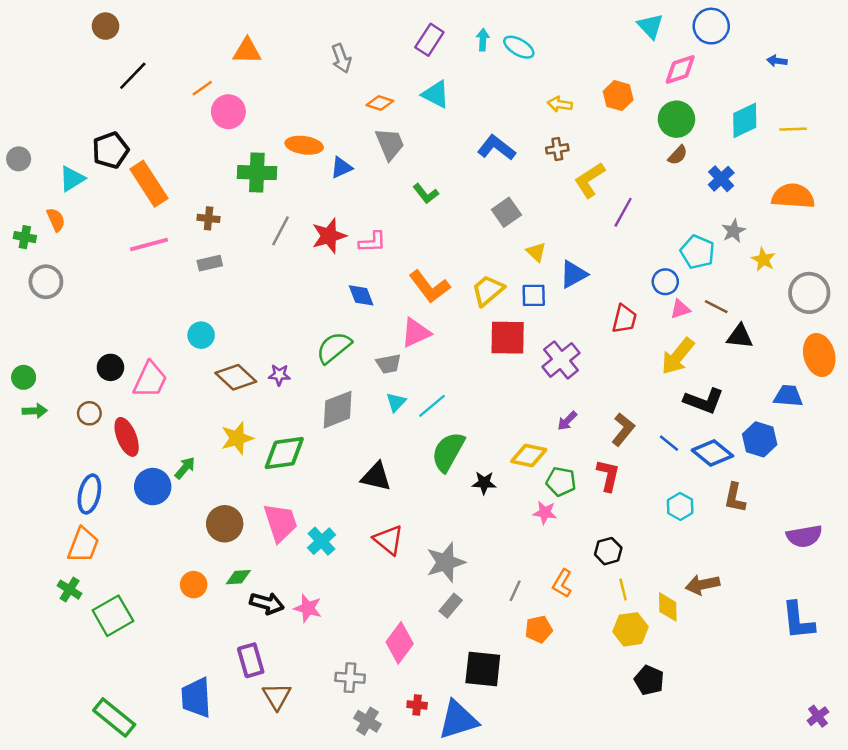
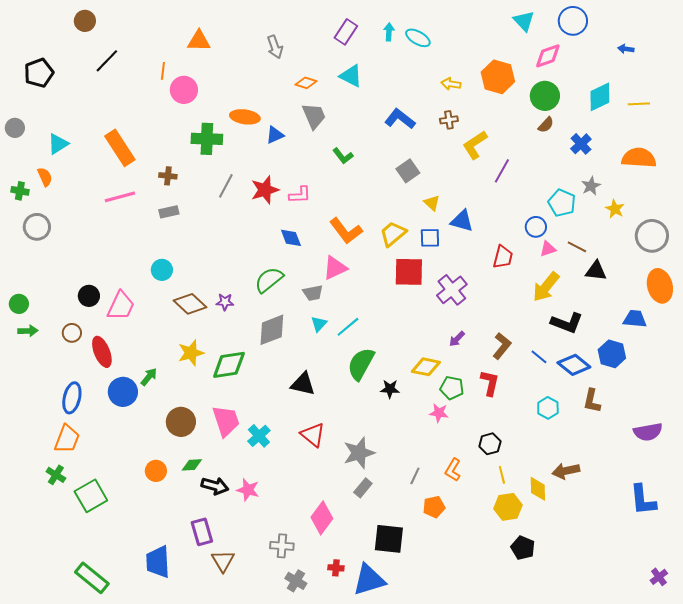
orange line: (202, 88) -> (163, 71), turned -48
orange hexagon: (618, 96) -> (498, 77), size x1.4
black pentagon: (110, 150) -> (39, 73), moved
blue triangle: (573, 274) -> (462, 221), turned 45

